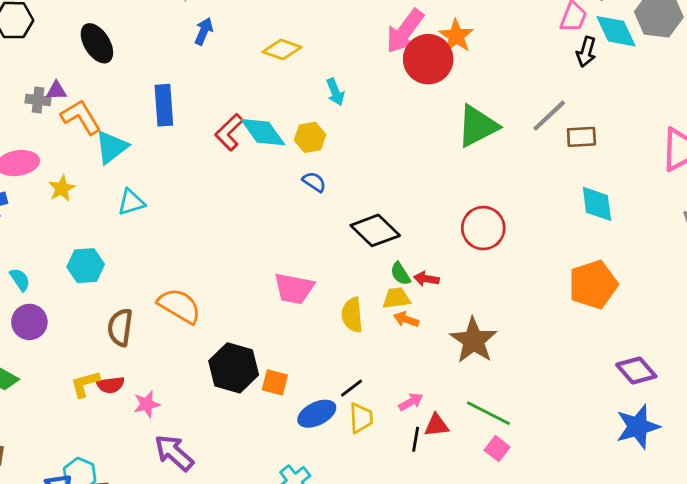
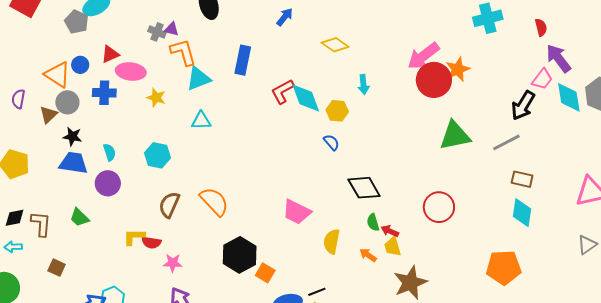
black arrow: (586, 52) -> (523, 106), moved, size x1.4
brown rectangle: (581, 137) -> (522, 179), moved
yellow star: (62, 188) -> (156, 98), turned 30
yellow trapezoid: (396, 298) -> (393, 247), moved, turned -115

